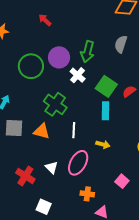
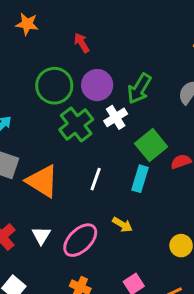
red arrow: (45, 20) -> (82, 43), moved
green cross: (55, 104) -> (76, 125), moved
white line: (74, 130) -> (96, 179), moved
orange triangle: (42, 131) -> (42, 181), size x1.4

